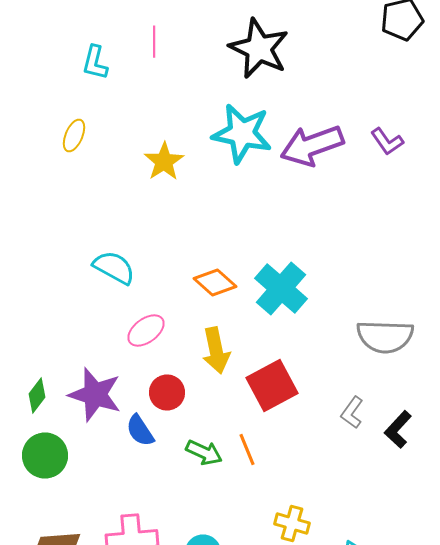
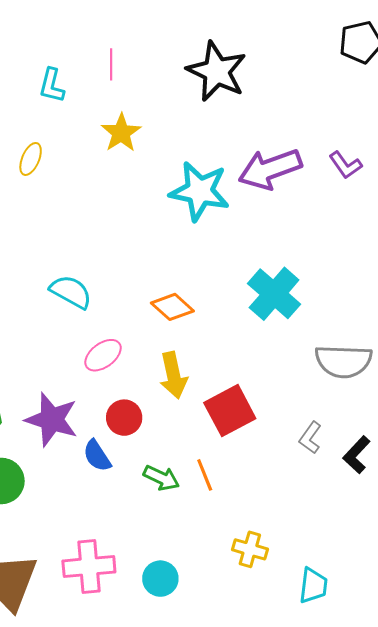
cyan star: (242, 134) -> (200, 191), moved
yellow star: (164, 162) -> (121, 133), moved
cyan cross: (281, 288) -> (274, 294), moved

